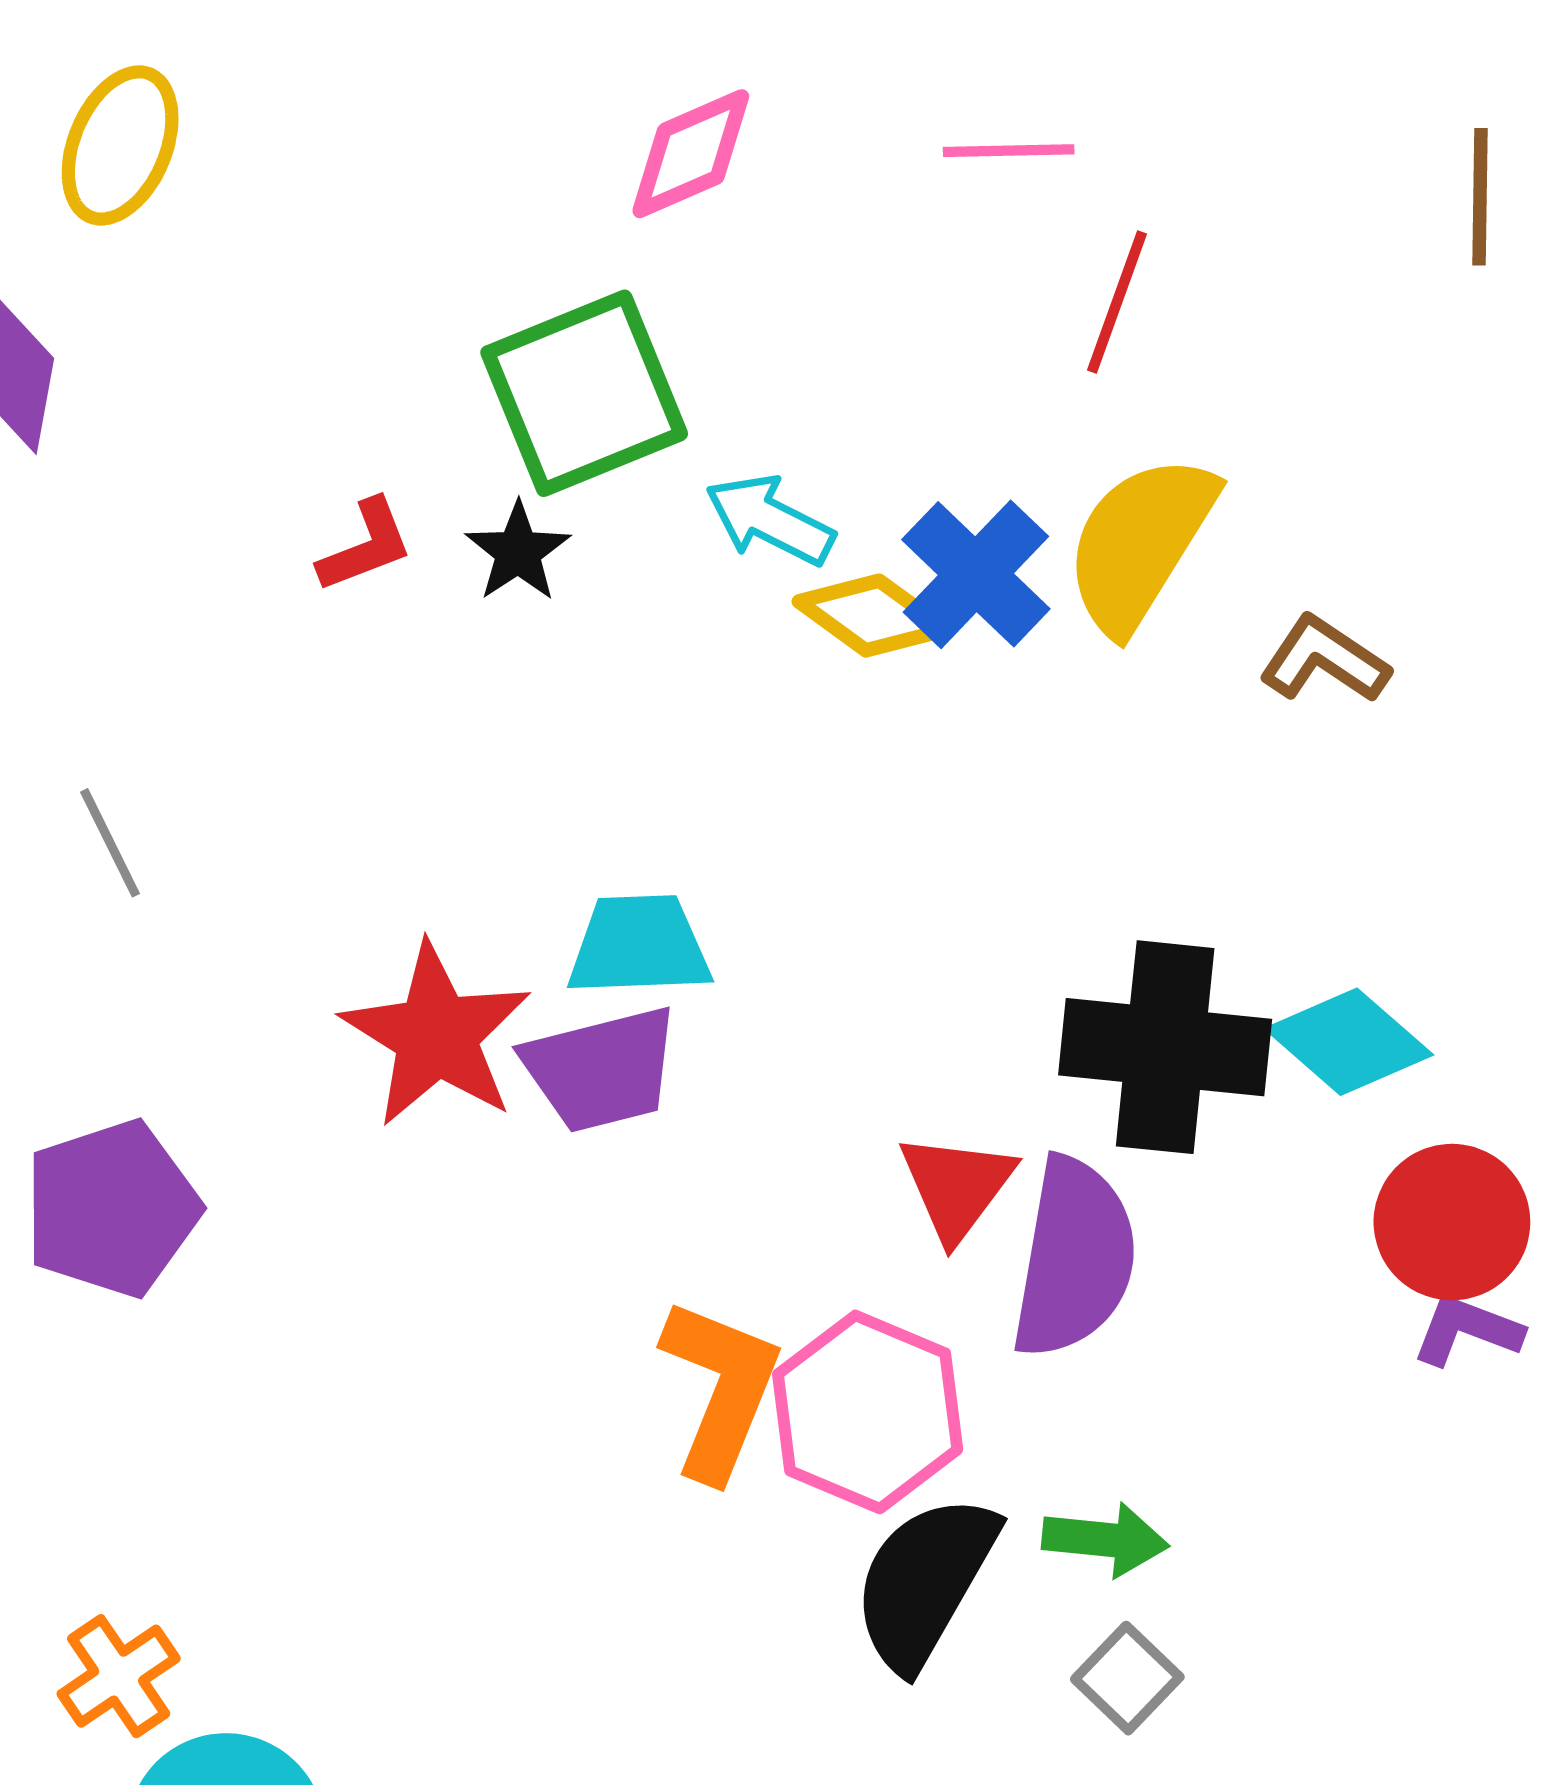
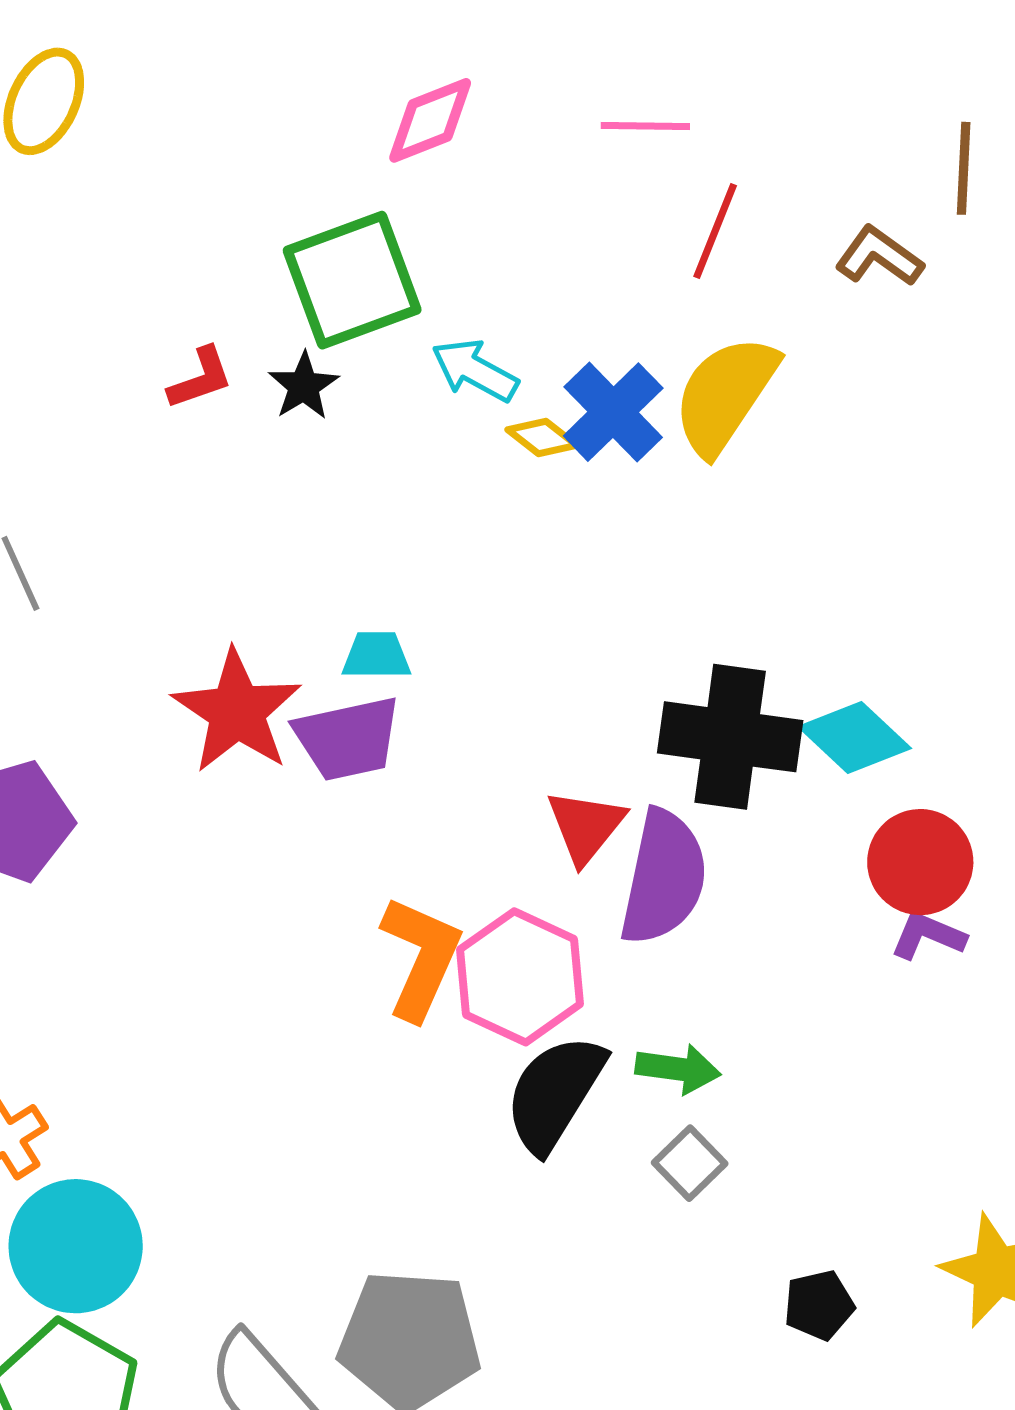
yellow diamond: (873, 616) -> (542, 438), size x0.7
brown L-shape: (1324, 660) -> (879, 256), moved
cyan trapezoid: (639, 946) -> (376, 656), size x0.7

